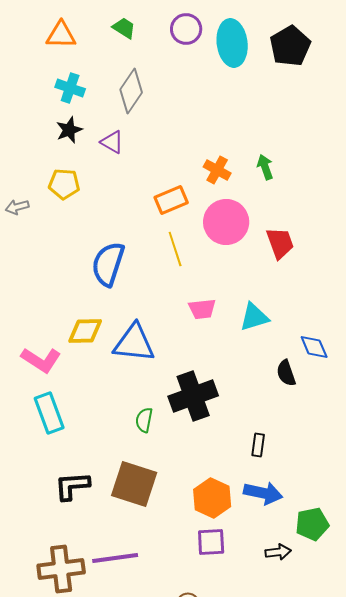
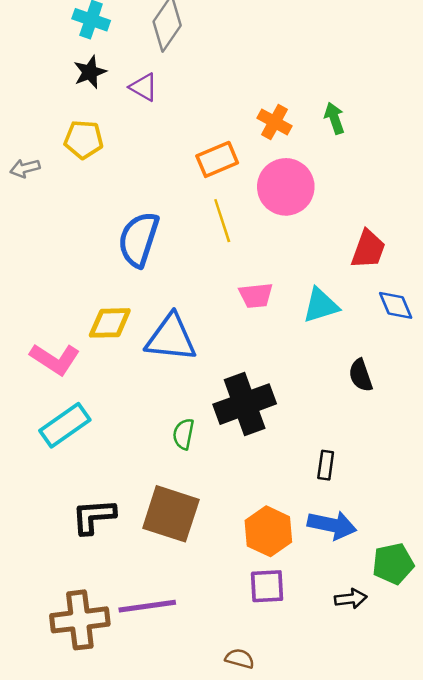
red trapezoid: (280, 243) -> (368, 249), moved, turned 40
blue diamond: (314, 347) -> (396, 305), moved
cyan rectangle: (49, 413) -> (65, 425), turned 75

